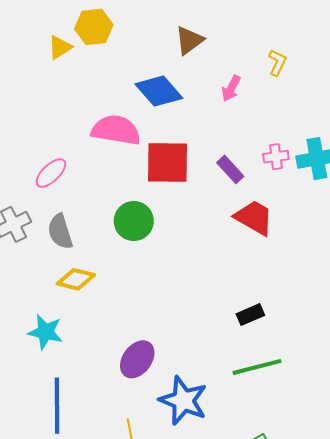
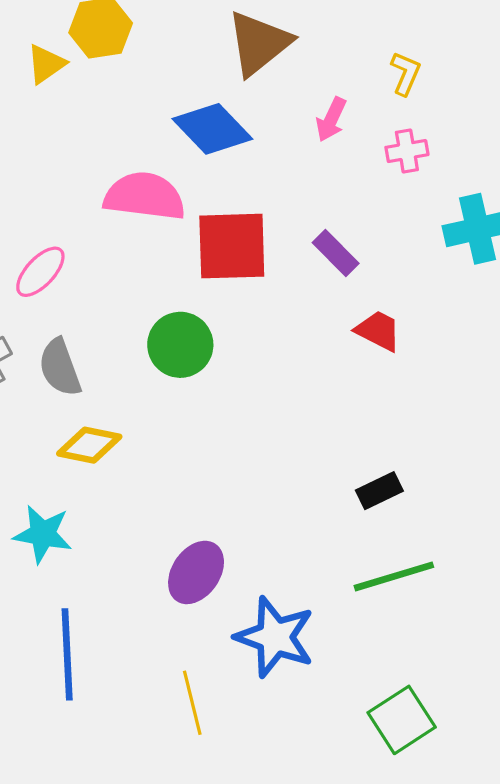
brown triangle: (189, 40) -> (259, 43), size x1.4
pink cross: (276, 157) -> (407, 151), moved
red trapezoid: (254, 218) -> (378, 331), size x0.7

